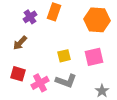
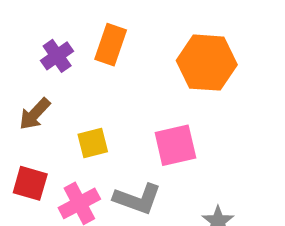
yellow square: (64, 56) -> (93, 143), moved
pink square: (94, 57) -> (175, 145), moved

